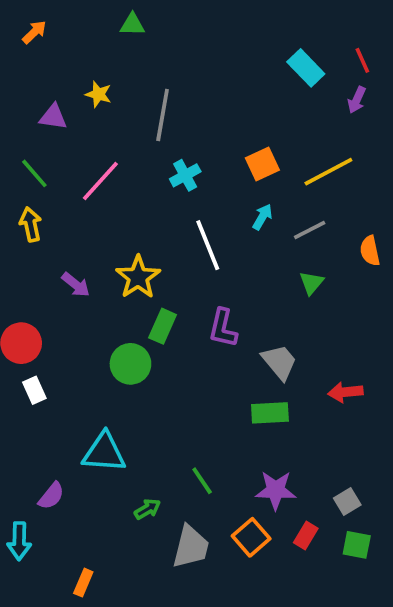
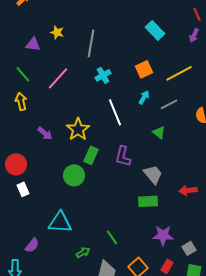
cyan rectangle: (306, 68) -> (155, 30), moved
green triangle: (311, 283) -> (159, 132), moved, turned -32
purple star: (276, 490) -> (163, 235), moved

